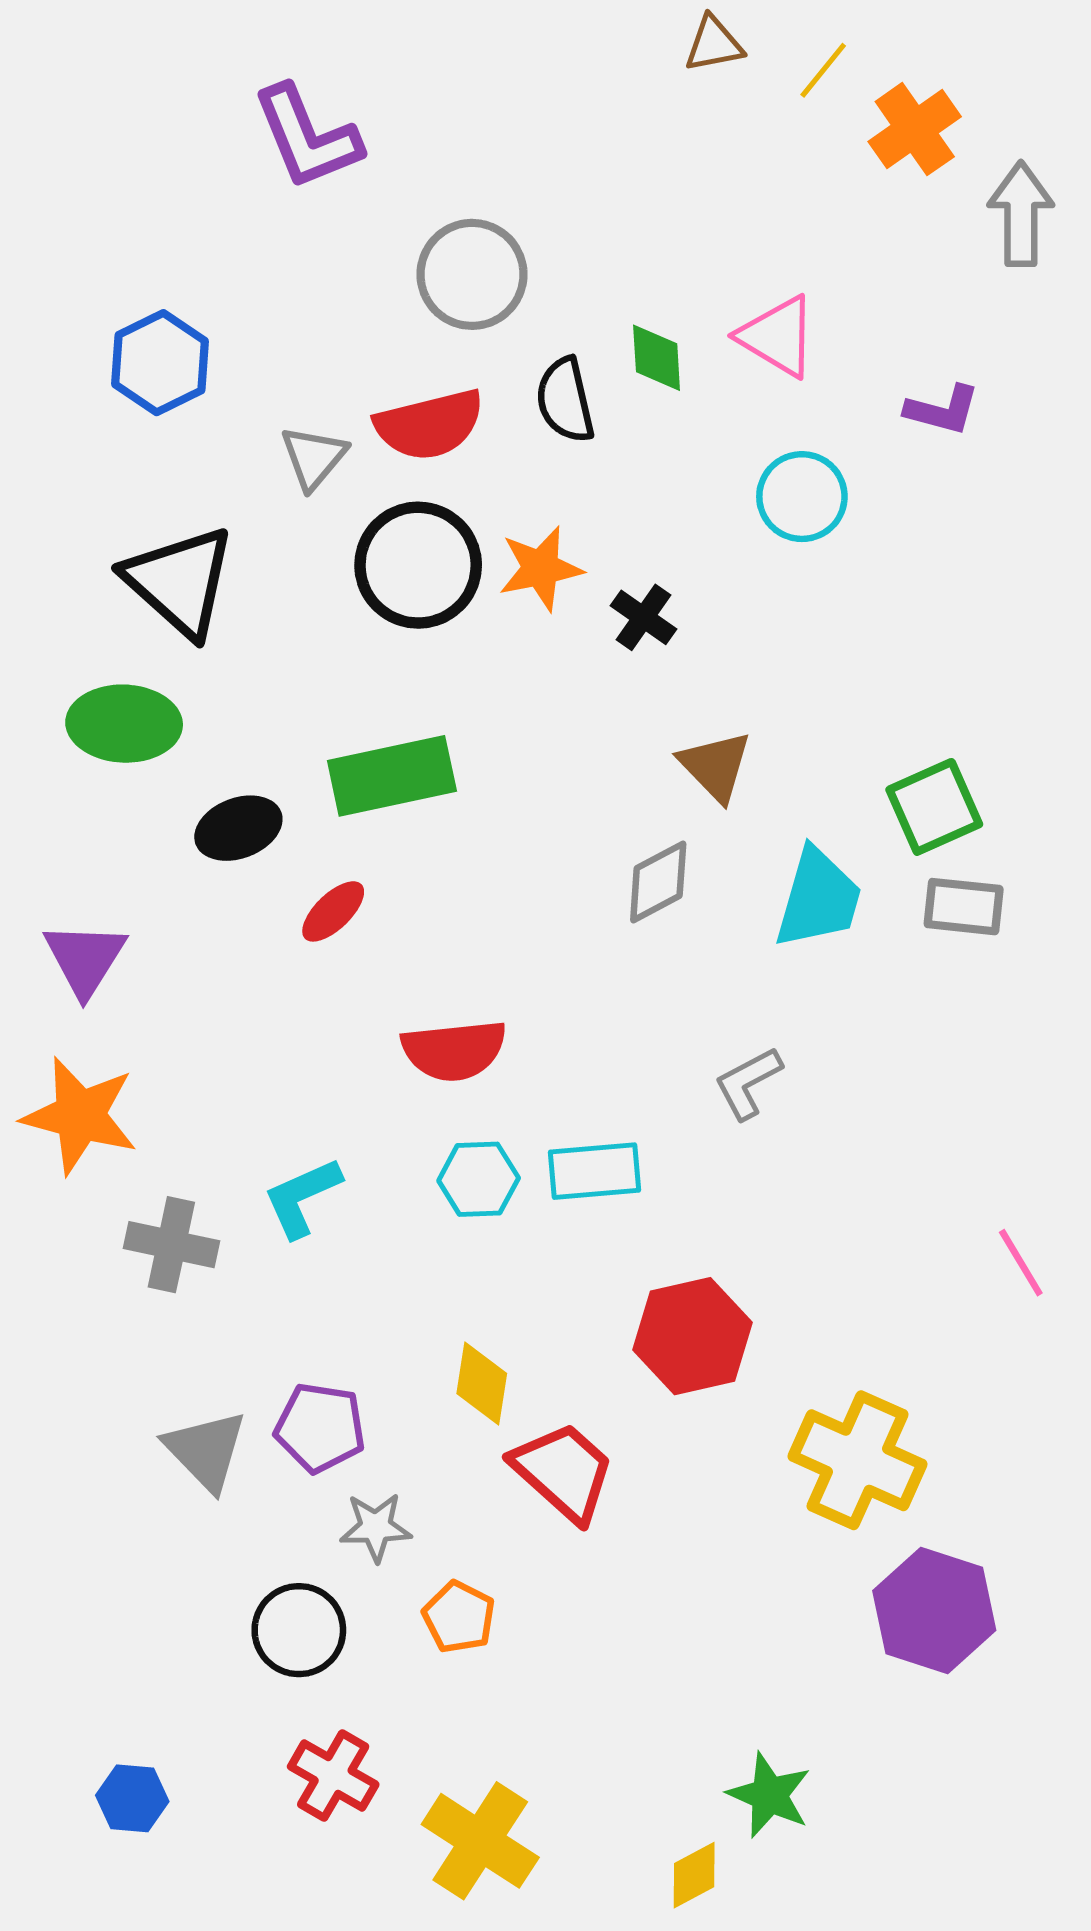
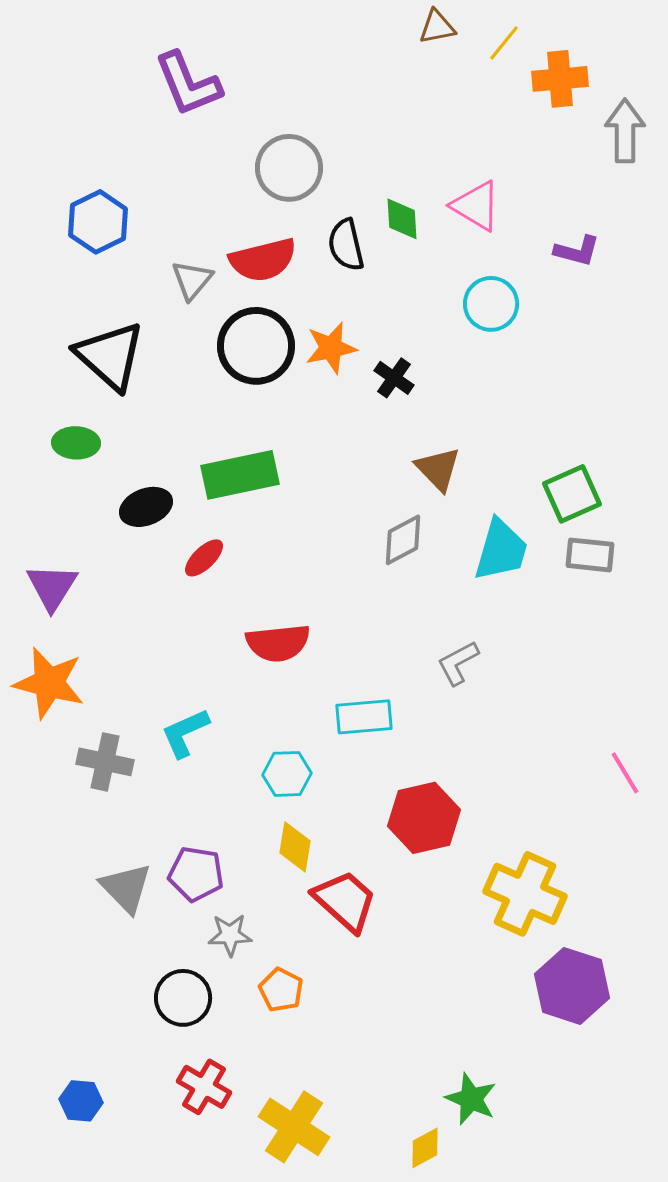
orange cross: (915, 129) -> (560, 79), turned 30
green ellipse: (124, 724) -> (76, 443), size x0.7
cyan hexagon: (479, 1179) -> (287, 774), moved

